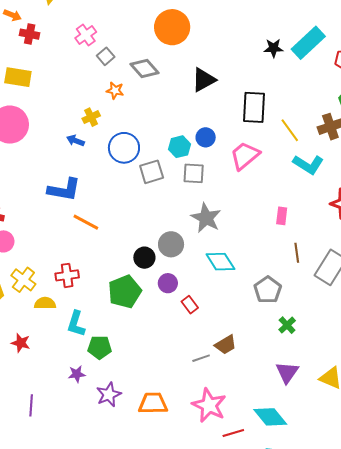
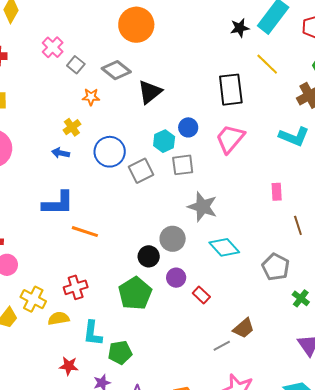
black triangle: (204, 80) -> (150, 92), moved
yellow line: (290, 130) -> (267, 64), moved
red star: (21, 343) -> (69, 366), moved

